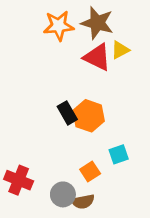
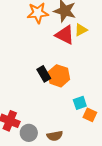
orange square: (90, 172) -> (90, 115), moved, turned -32
gray circle: (63, 194) -> (29, 133), moved

